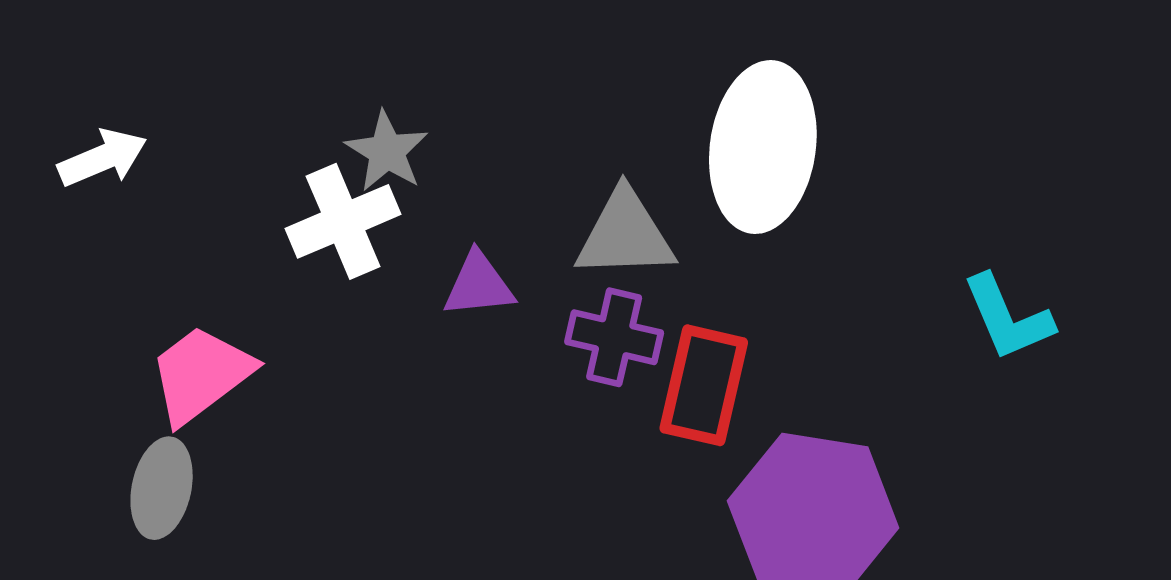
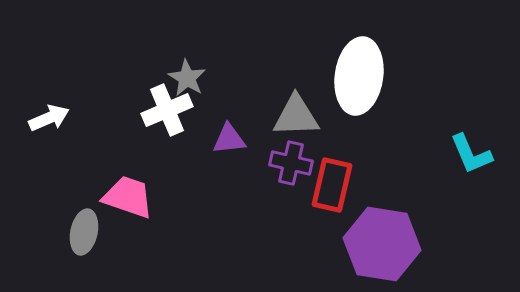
white arrow: (103, 158) -> (49, 118), moved
pink trapezoid: (201, 374) -> (128, 197), moved, turned 56

